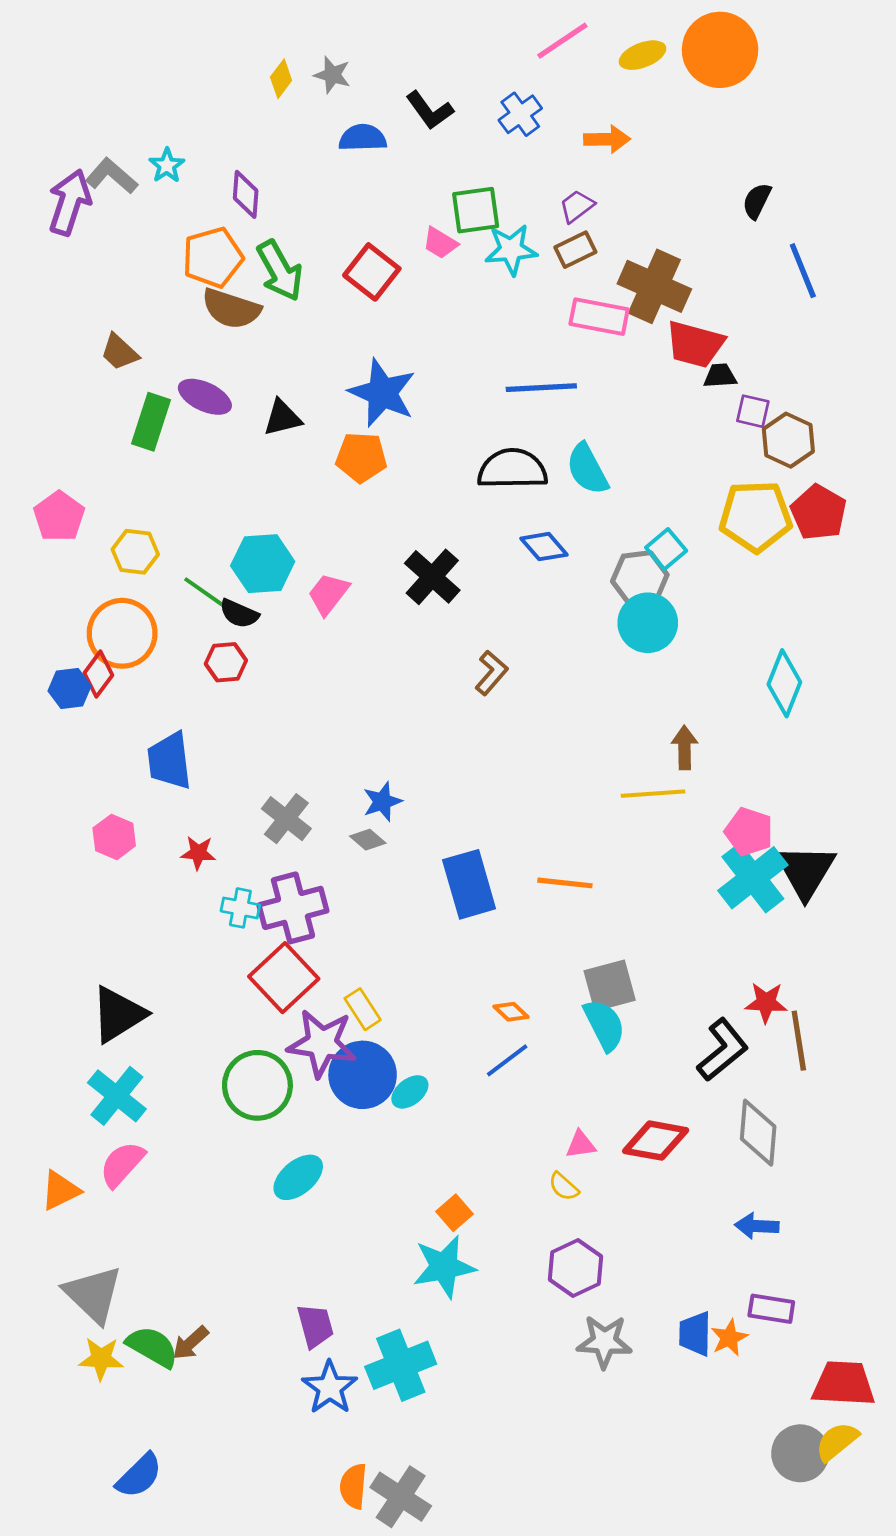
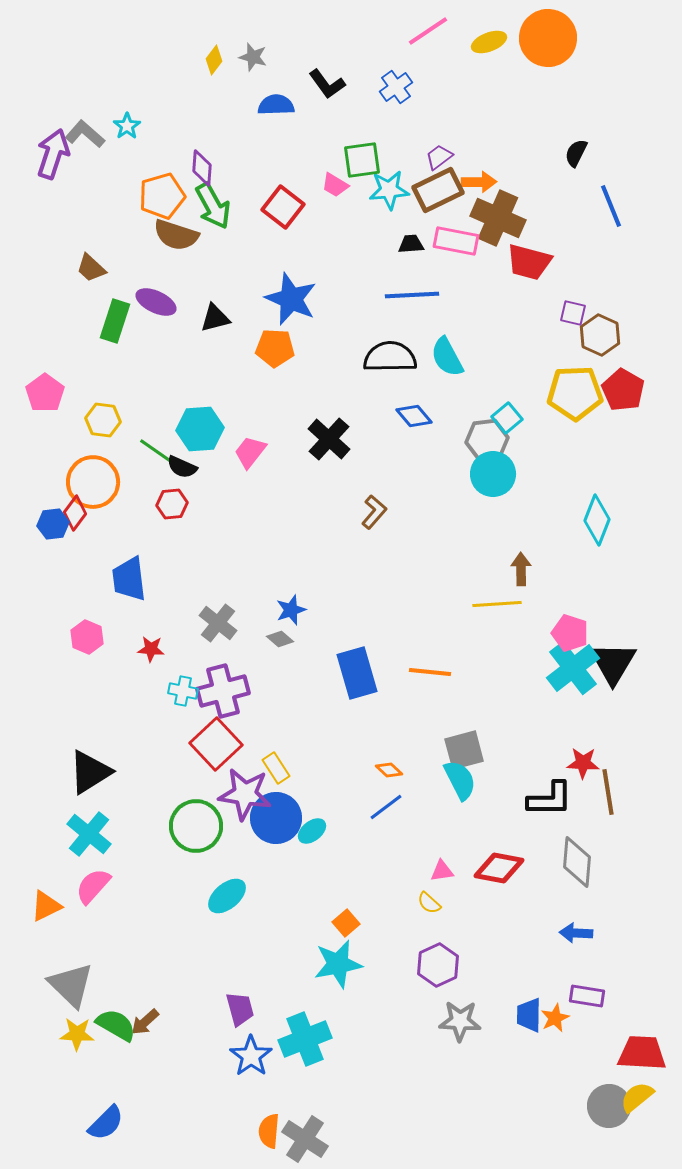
orange arrow: (607, 139) -> (479, 182), moved
purple diamond: (246, 194) -> (202, 168), moved
brown rectangle: (575, 250) -> (438, 190), size x1.6
black trapezoid: (720, 376) -> (411, 244), moved
black L-shape: (723, 1050) -> (550, 799), turned 39

